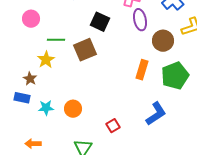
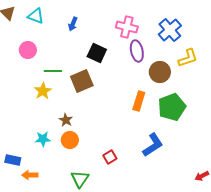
brown star: (30, 79) -> (66, 120), moved
blue rectangle: (22, 98) -> (13, 160), moved

